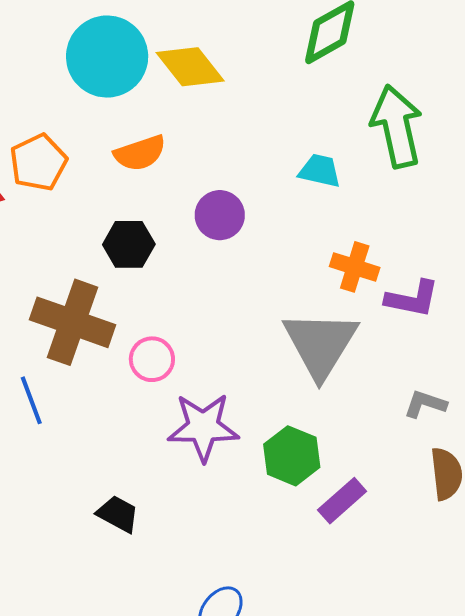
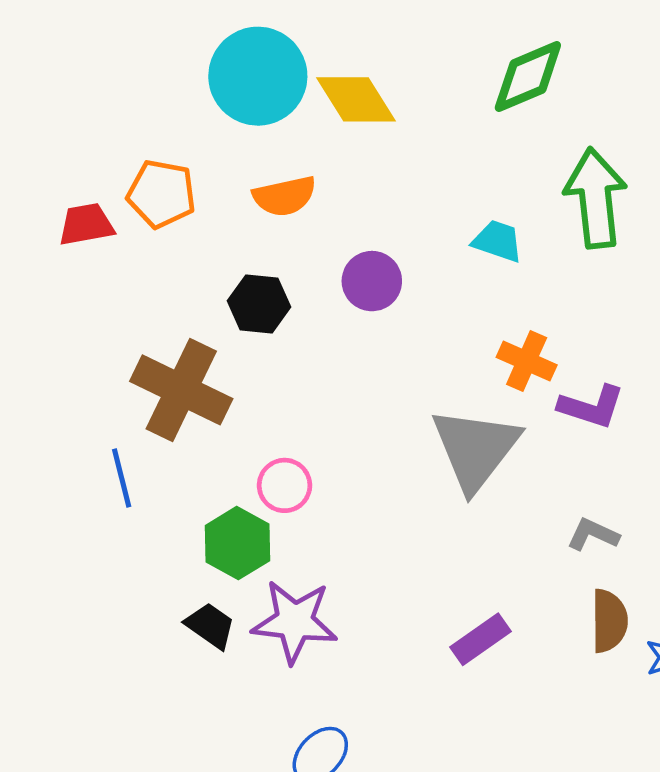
orange pentagon: (38, 162) -> (161, 194), turned 30
pink circle: (152, 359) -> (285, 485), moved
purple star: (203, 427) -> (295, 621), moved
green hexagon: (292, 456) -> (238, 543), moved

